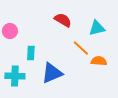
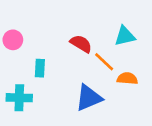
red semicircle: (63, 20) -> (81, 44), moved
blue triangle: (52, 73) -> (89, 98), moved

